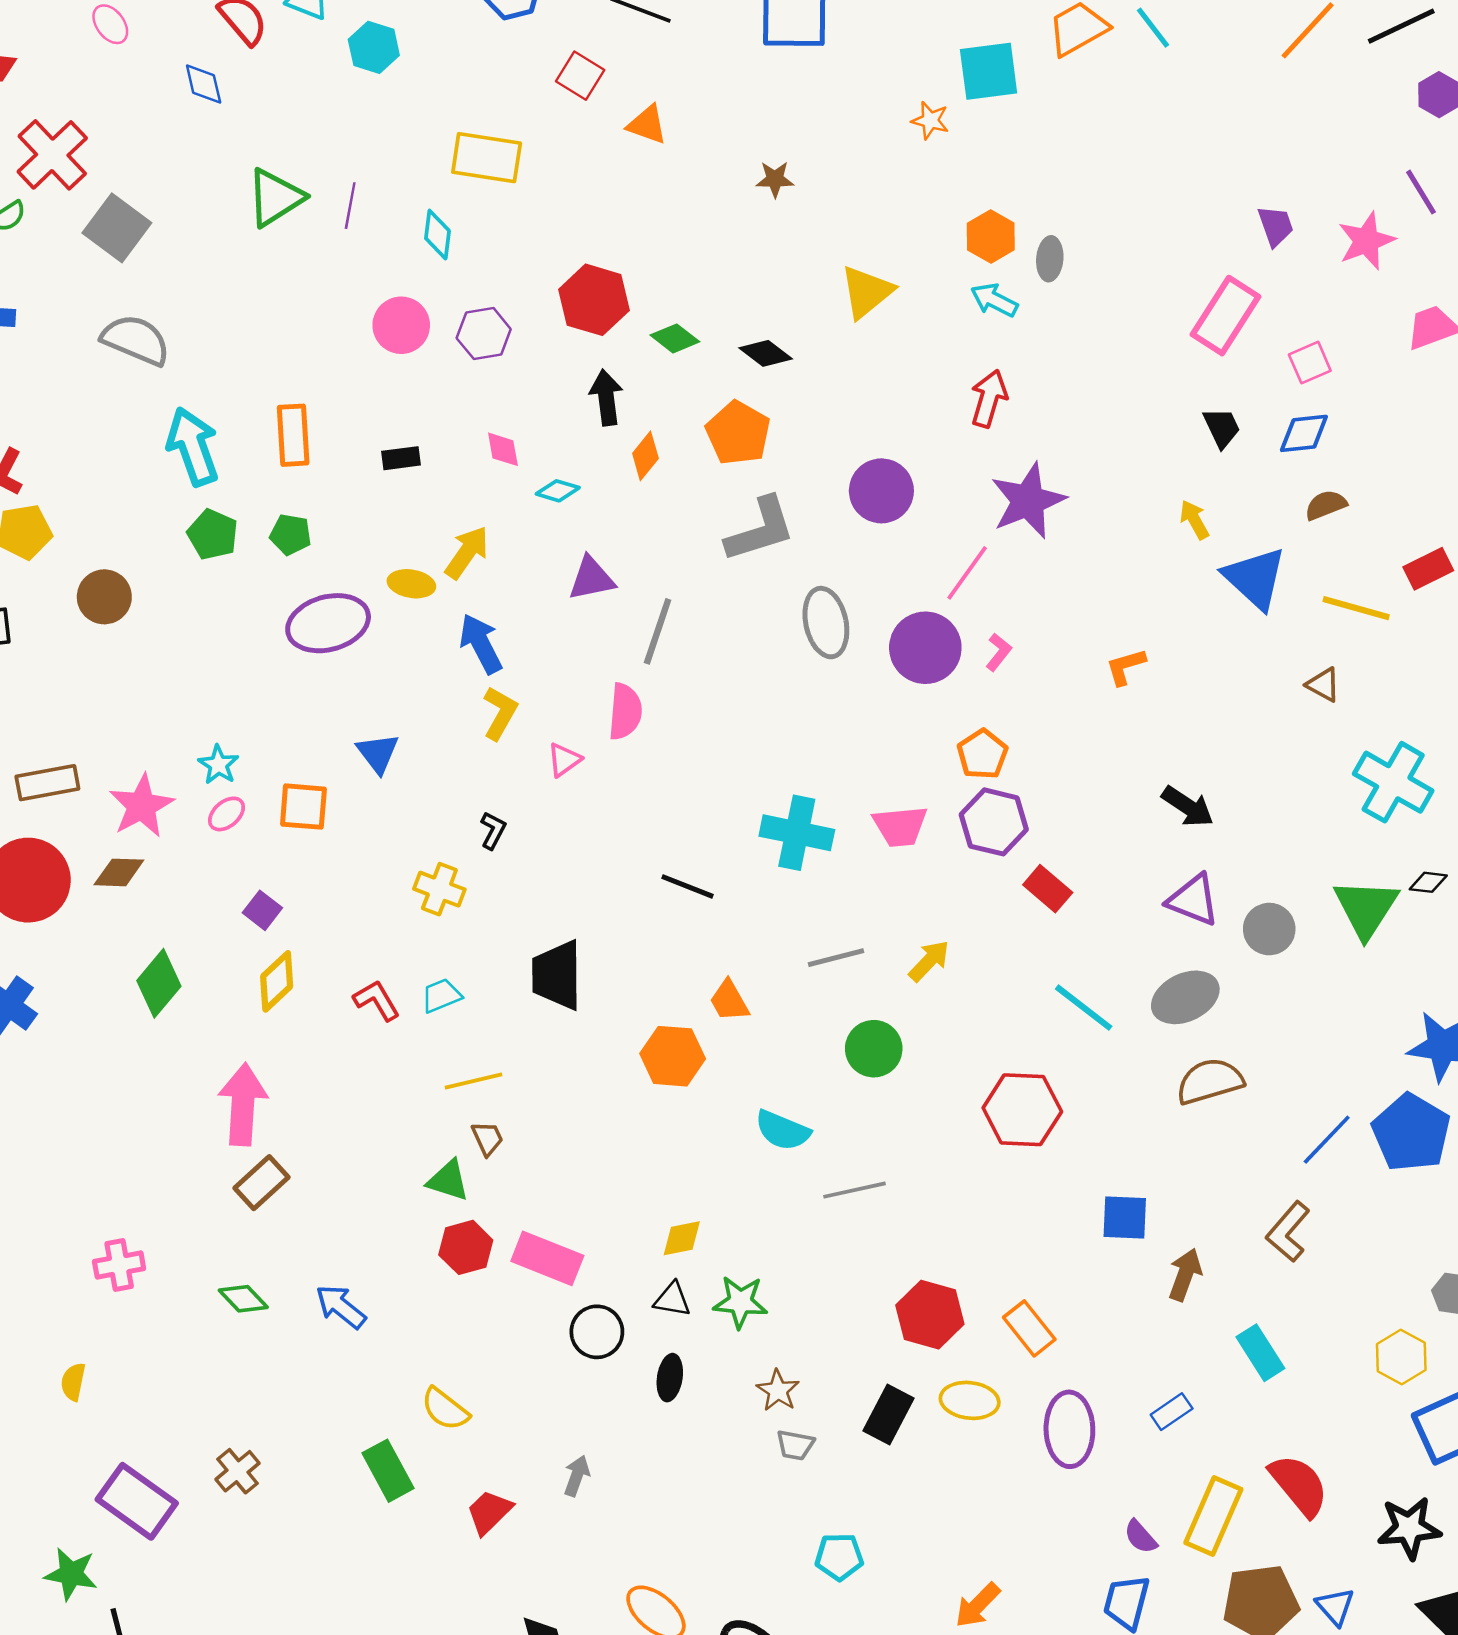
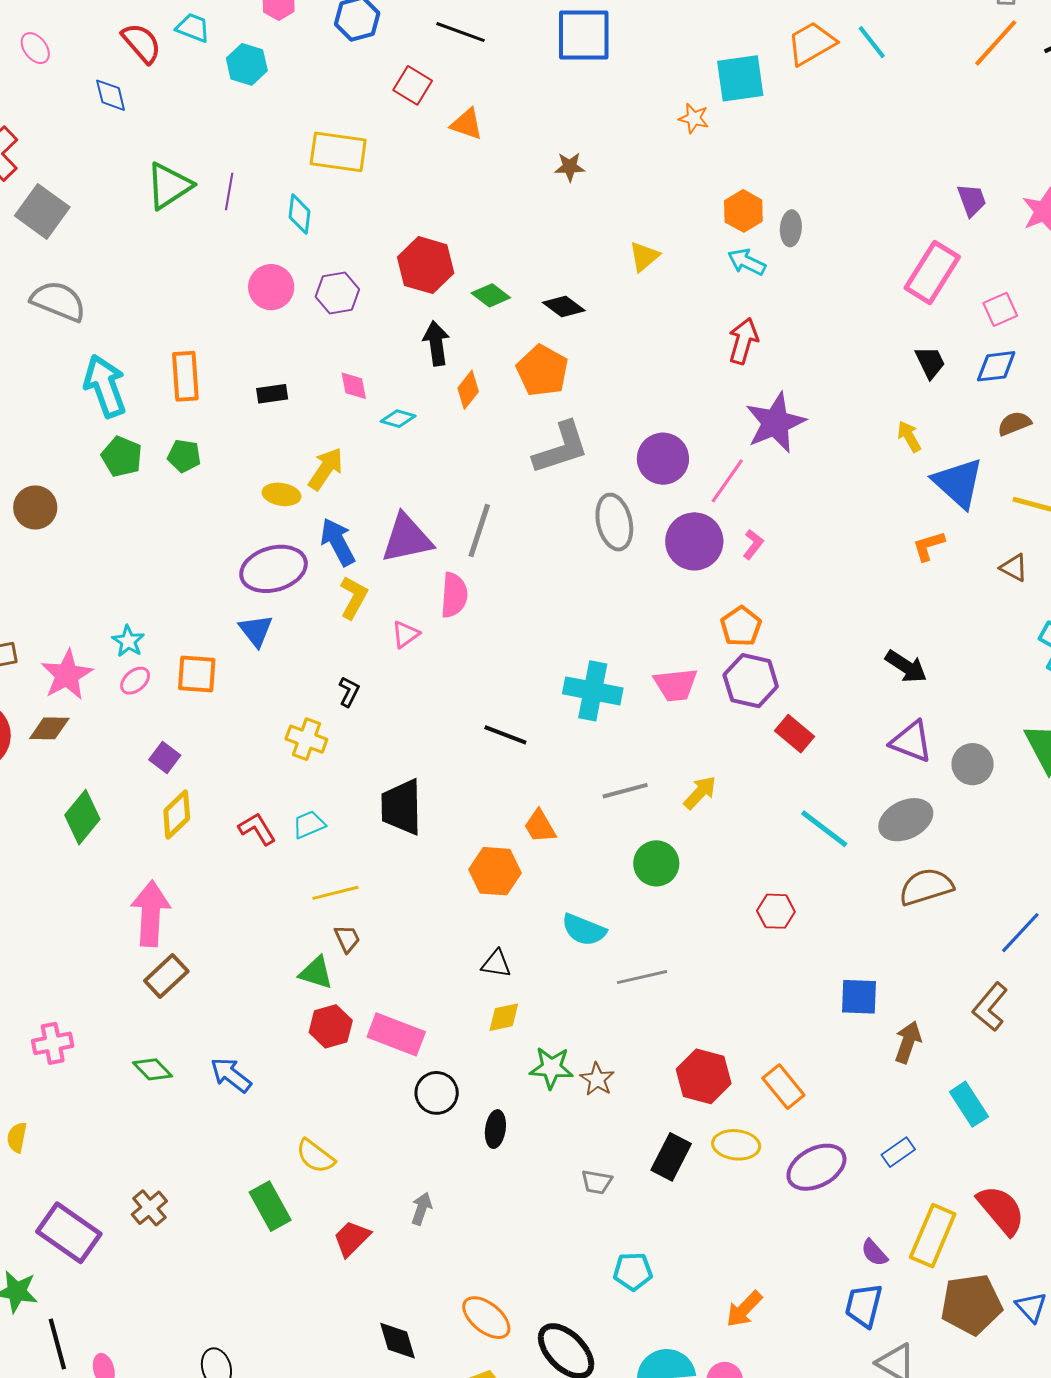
yellow triangle: (867, 292) -> (644, 256), size x0.7
purple circle: (881, 491) -> (663, 459), moved
purple triangle: (591, 579) -> (407, 538), moved, size x1.4
purple ellipse: (328, 623) -> (274, 569), moved
orange L-shape: (1126, 667) -> (929, 546), moved
red hexagon: (1022, 1110) -> (776, 911), size x0.6
black triangle: (672, 1300) -> (496, 964), moved
brown star: (778, 1391) -> (597, 1079), moved
purple ellipse: (1069, 1429) -> (816, 1167), turned 64

